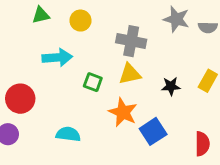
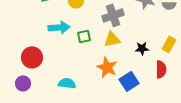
gray cross: (131, 41) -> (113, 15), turned -30
green square: (93, 82) -> (84, 36), moved, turned -32
red semicircle: (202, 144) -> (161, 69), moved

